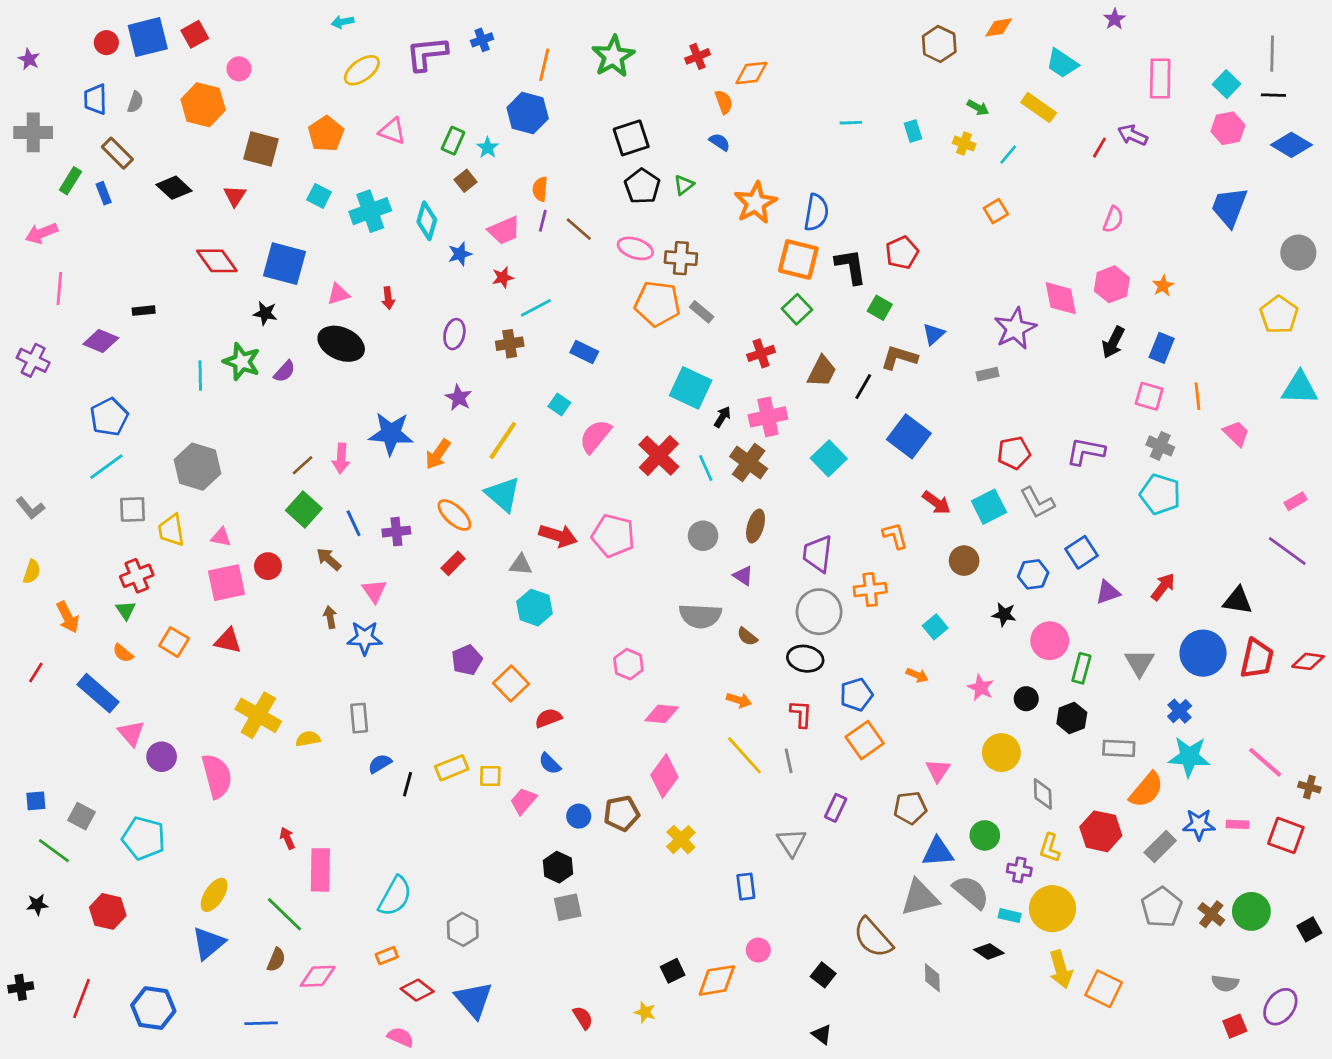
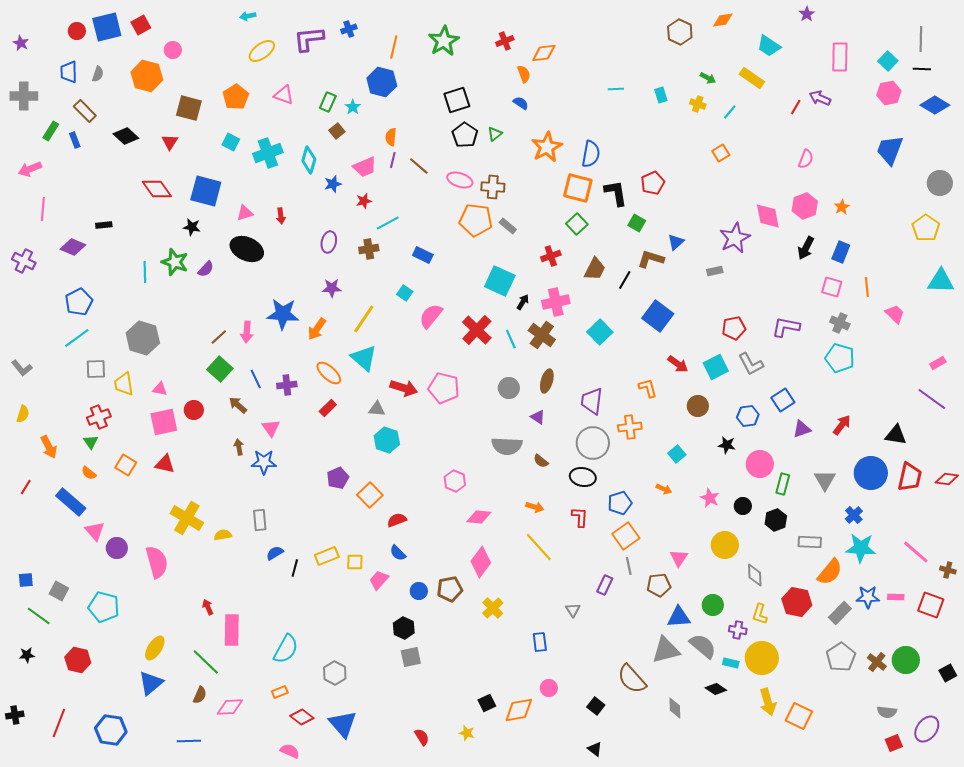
purple star: (459, 398) -> (332, 288), turned -30
gray line: (789, 761) -> (629, 566), moved
gray triangle: (791, 842) -> (573, 610), size x0.7

